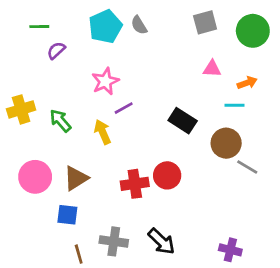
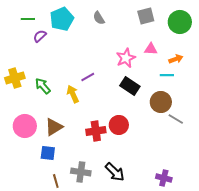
cyan pentagon: (105, 27) -> (62, 19), moved
pink star: (105, 81) -> (126, 58), moved

